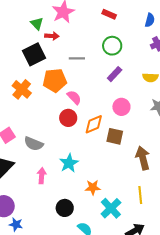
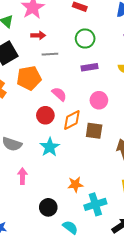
red arrow: (52, 36) -> (38, 35), moved
purple rectangle: (115, 74) -> (89, 67), turned 42
pink semicircle: (74, 97) -> (59, 94), moved
cyan star: (69, 163) -> (50, 147), moved
cyan cross: (111, 208) -> (95, 204), turned 30

